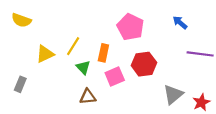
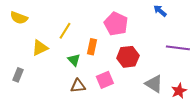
blue arrow: (180, 22) -> (160, 11), moved
yellow line: (73, 46) -> (65, 31), moved
pink square: (115, 76) -> (105, 80), moved
gray triangle: (173, 94) -> (154, 84), turned -48

